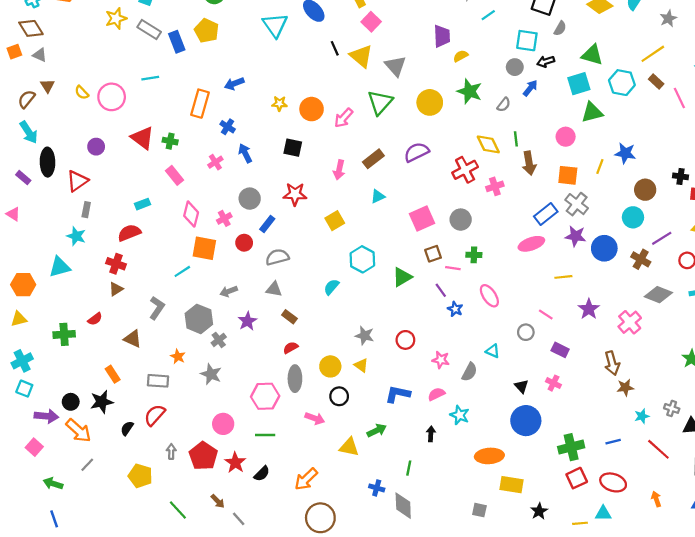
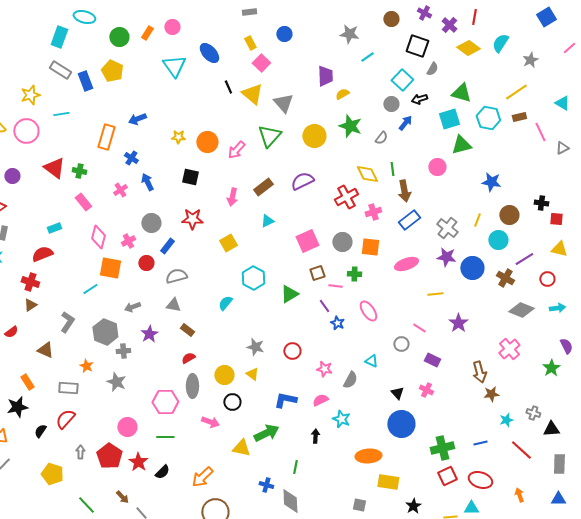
yellow star: (116, 18) -> (30, 95), moved
cyan square: (527, 41) -> (402, 80), turned 35
brown rectangle: (656, 81) -> (519, 117), turned -56
yellow line: (600, 167) -> (477, 220), moved
orange square: (568, 175) -> (370, 247), moved
blue rectangle: (546, 214) -> (409, 220), moved
pink cross: (630, 322) -> (509, 349), moved
gray cross: (219, 340) -> (123, 351), turned 32
green arrow: (377, 431) -> (266, 433), size x1.4

